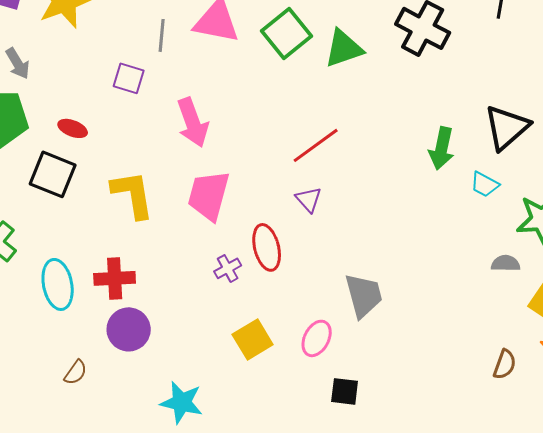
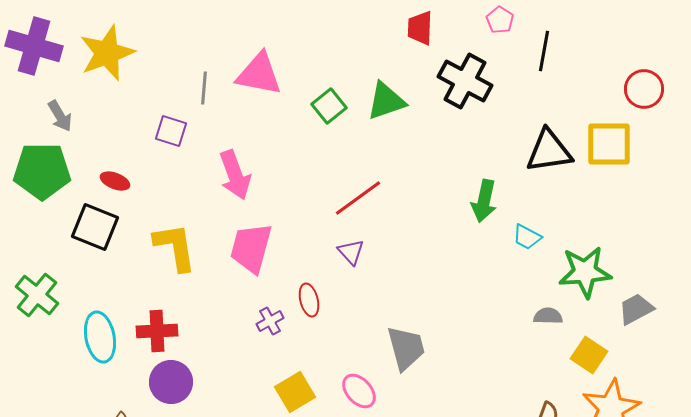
green square: (287, 33) -> (329, 106), moved, size x0.7
black triangle: (507, 127) -> (549, 151), moved, turned 33
red ellipse: (267, 247) -> (309, 300), size x0.7
pink ellipse: (317, 338) -> (359, 391), turned -69

